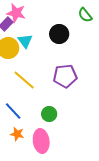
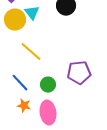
purple pentagon: (65, 76) -> (79, 73), moved
green circle: (49, 114) -> (48, 85), moved

